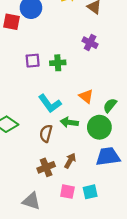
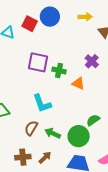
purple square: (33, 61) -> (38, 62), size x1.5
orange triangle: (86, 96) -> (78, 84), moved, turned -32
green arrow: (69, 122) -> (53, 133), moved

